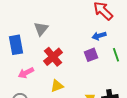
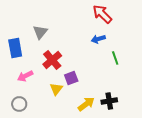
purple square: (91, 55) -> (71, 78), moved
yellow triangle: (57, 86) -> (56, 89), turned -32

